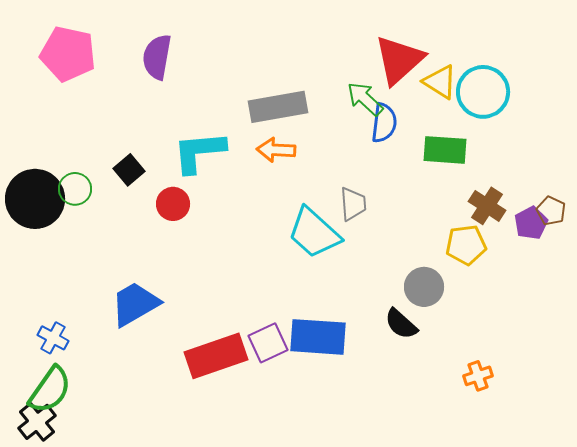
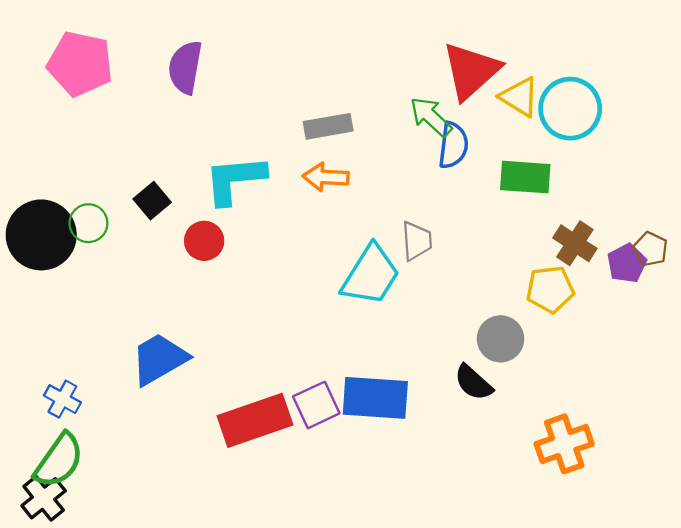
gray rectangle: (278, 107) -> (328, 126), size x0.7
cyan trapezoid: (314, 233) -> (371, 275), turned -100
orange cross: (478, 376) -> (564, 444), size x1.6

